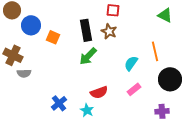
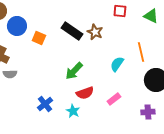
red square: (113, 10) -> (120, 11), moved
black rectangle: (86, 30) -> (72, 31), turned -45
green arrow: (88, 56) -> (74, 71), moved
pink rectangle: (134, 89) -> (114, 99), moved

